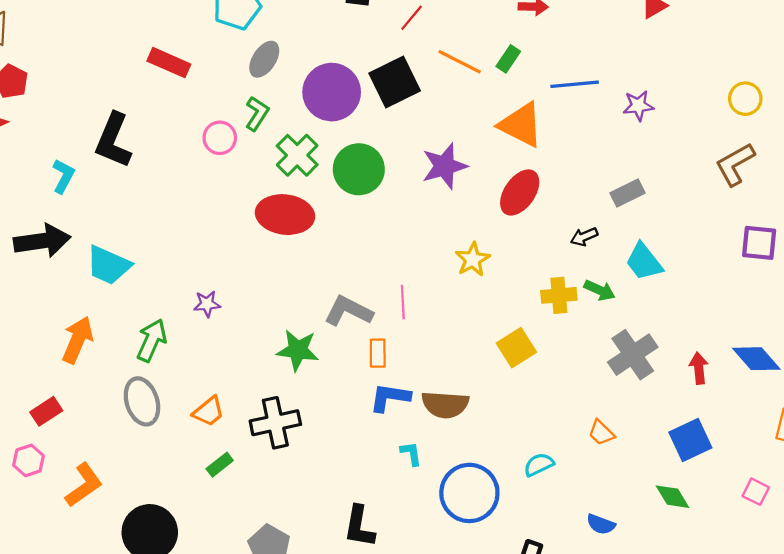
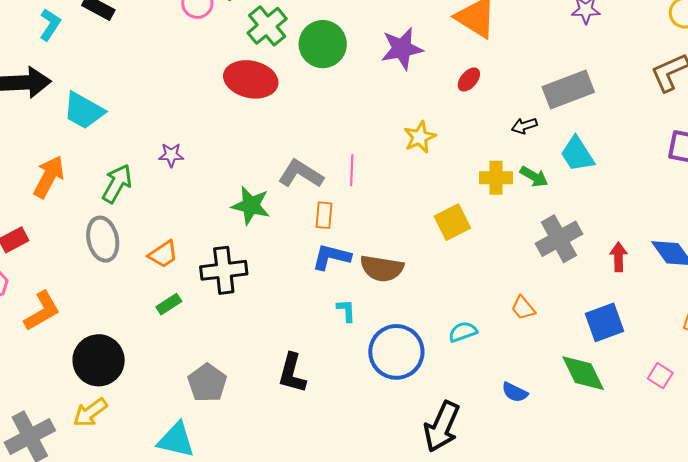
red ellipse: (520, 193) -> (469, 80), size x0.6
gray rectangle: (628, 193) -> (568, 89), size x1.6
green diamond: (672, 497) -> (583, 373), size x1.4

